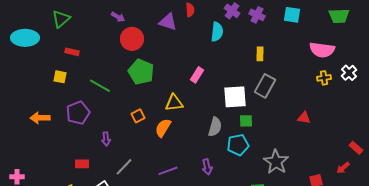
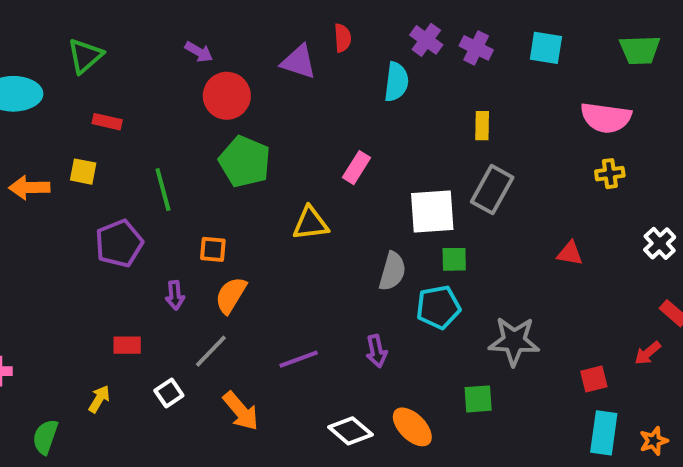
white cross: (349, 73) -> (660, 243), moved
green line: (100, 86) -> (163, 190), turned 45
orange square: (138, 116) -> (213, 249), moved, turned 32
orange arrow: (40, 118) -> (29, 188), moved
orange semicircle: (163, 128) -> (231, 295), moved
gray star: (276, 162) -> (514, 341), turned -30

